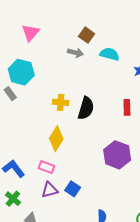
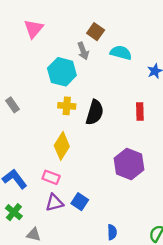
gray arrow: (75, 53) -> (83, 51), turned 56
cyan hexagon: (21, 72) -> (62, 72), moved
gray rectangle: (10, 94) -> (12, 105), moved

